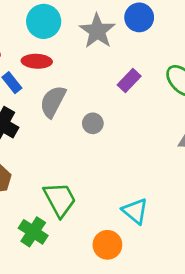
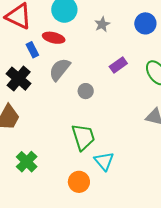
blue circle: (139, 17) -> (145, 23), moved
gray star: (97, 31) -> (102, 24), size x0.6
green trapezoid: (60, 200) -> (83, 137), moved

